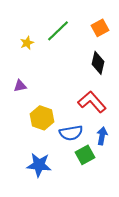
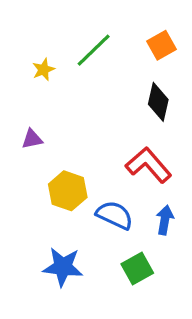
blue semicircle: (71, 133) -> (115, 215), turned -145
green square: (85, 155) -> (137, 268), moved

